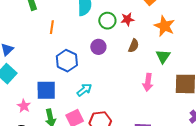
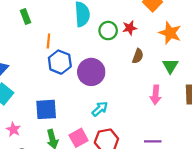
purple circle: (98, 47) -> (91, 72), moved, size x1.6
blue hexagon: (67, 61) -> (60, 62), moved
cyan arrow: (84, 90) -> (100, 109), moved
pink star: (24, 106) -> (13, 129), moved

